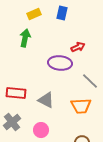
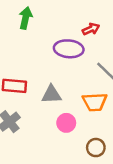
gray triangle: (46, 100) -> (51, 94), turned -30
pink circle: (41, 130) -> (66, 123), moved

